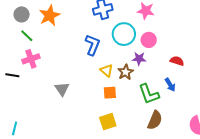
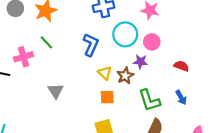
green line: (27, 36) -> (46, 42), moved
blue arrow: (170, 85) -> (181, 97), moved

